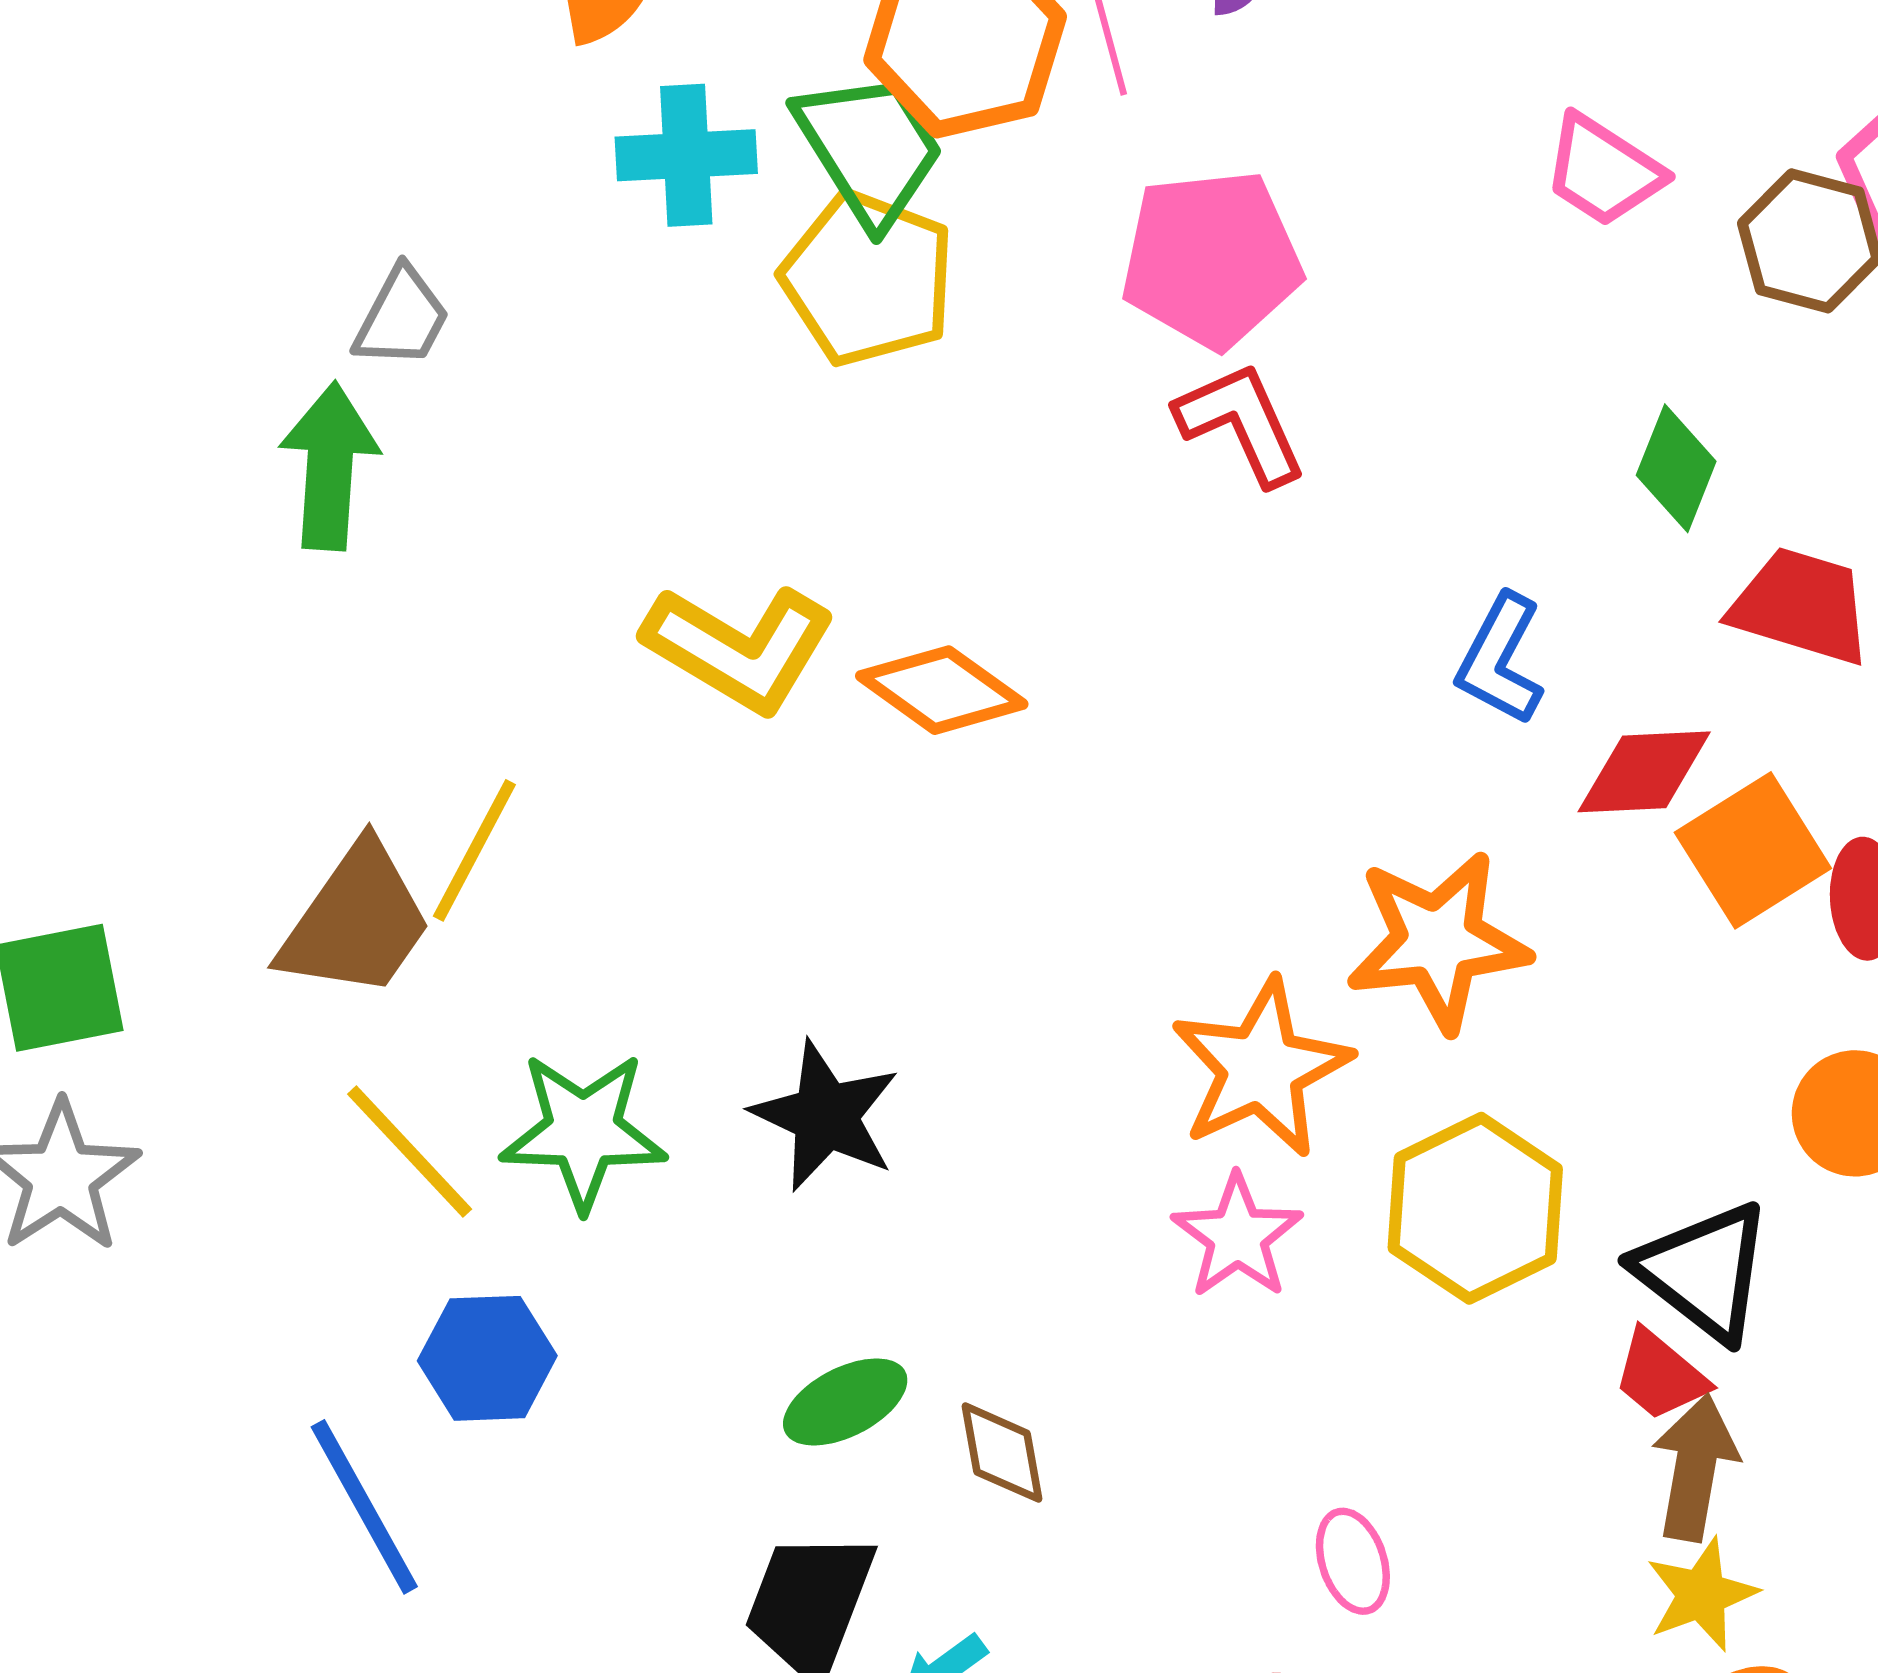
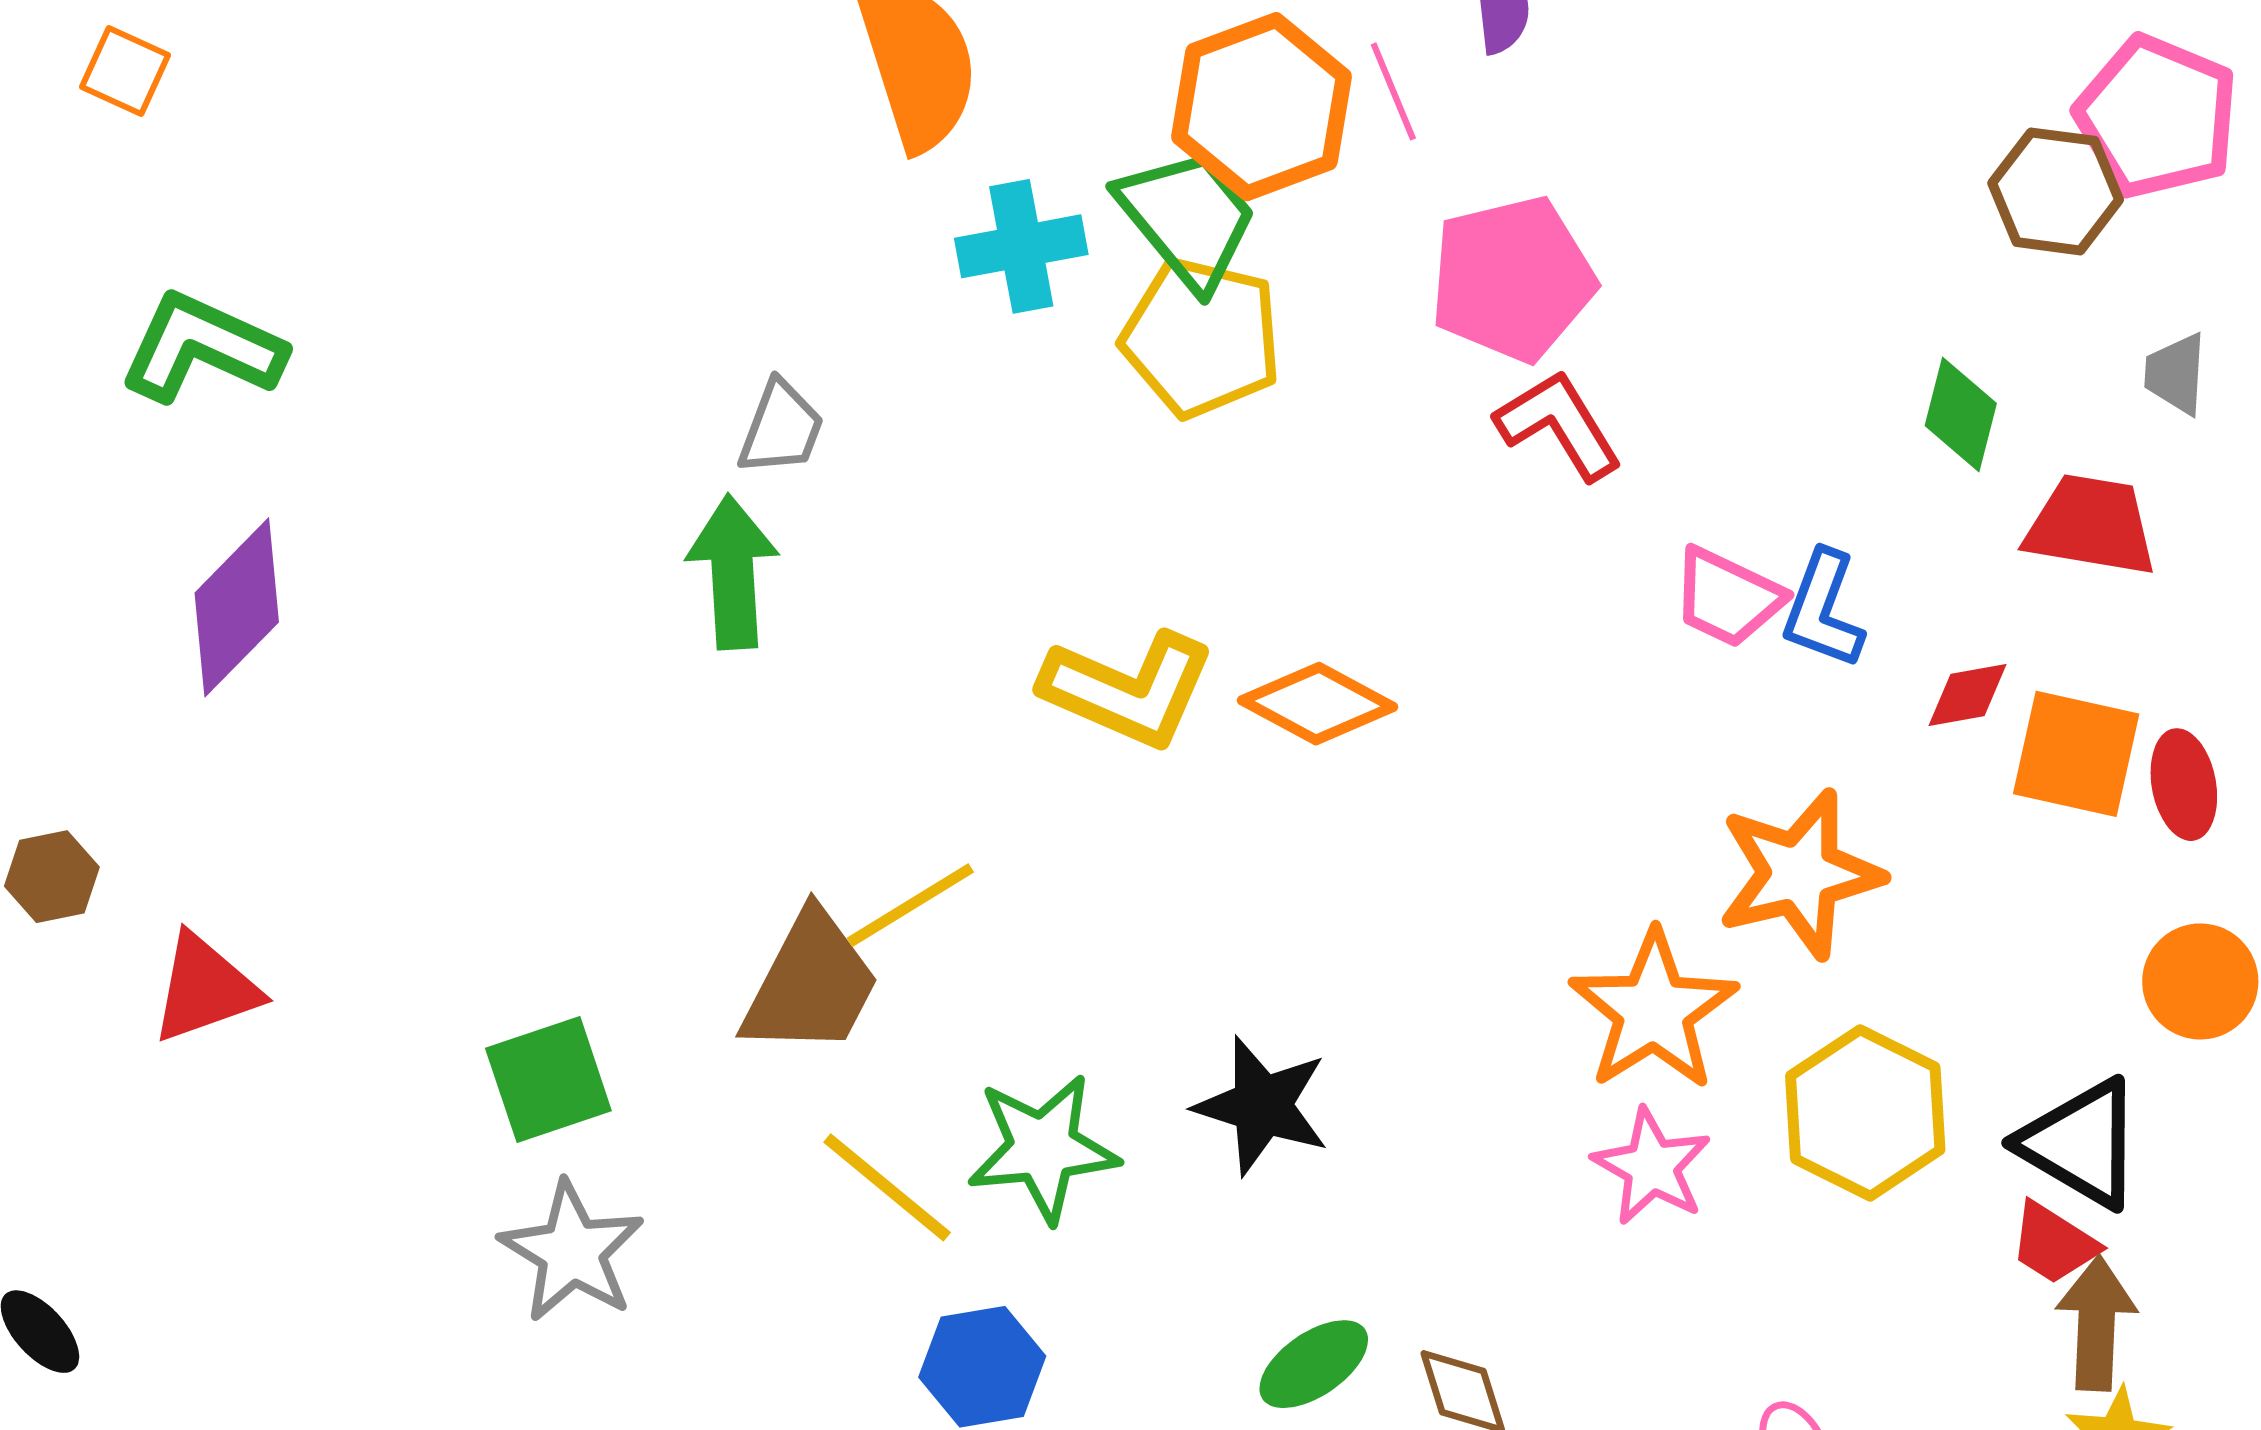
pink trapezoid: (1603, 171) -> (1728, 597), moved
red diamond: (1644, 772) -> (1968, 695), size x0.7
yellow line: (474, 850) -> (910, 905), turned 38
orange square: (1753, 850) -> (2076, 754), turned -38

